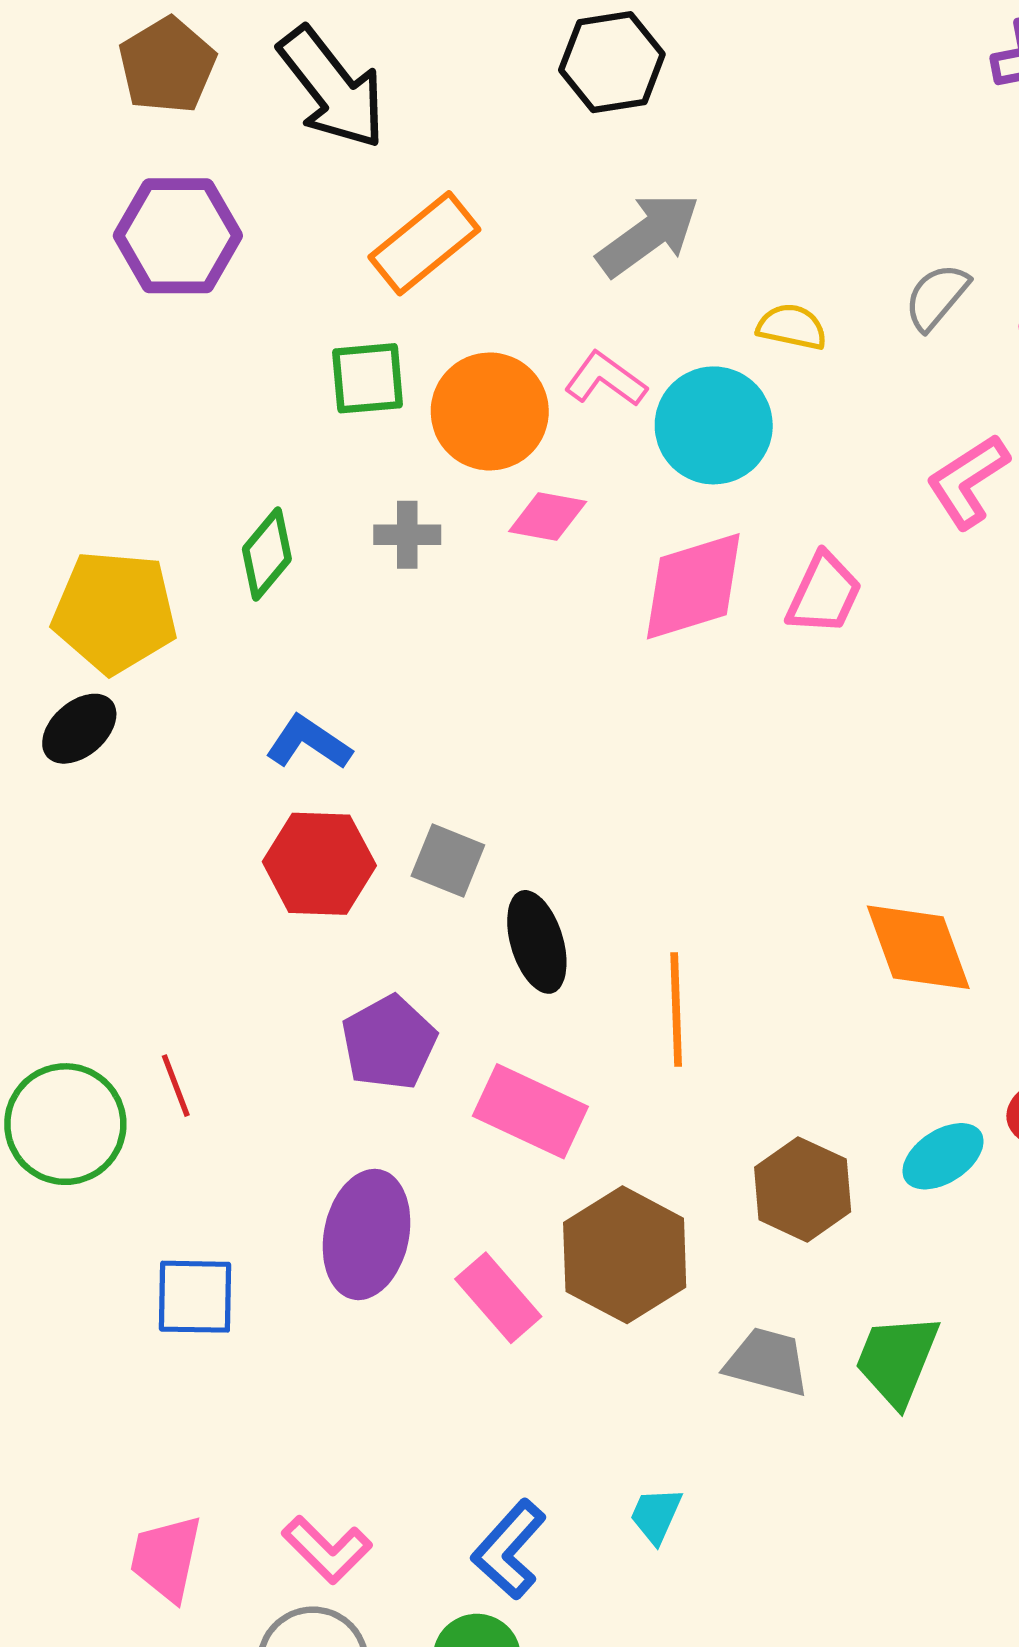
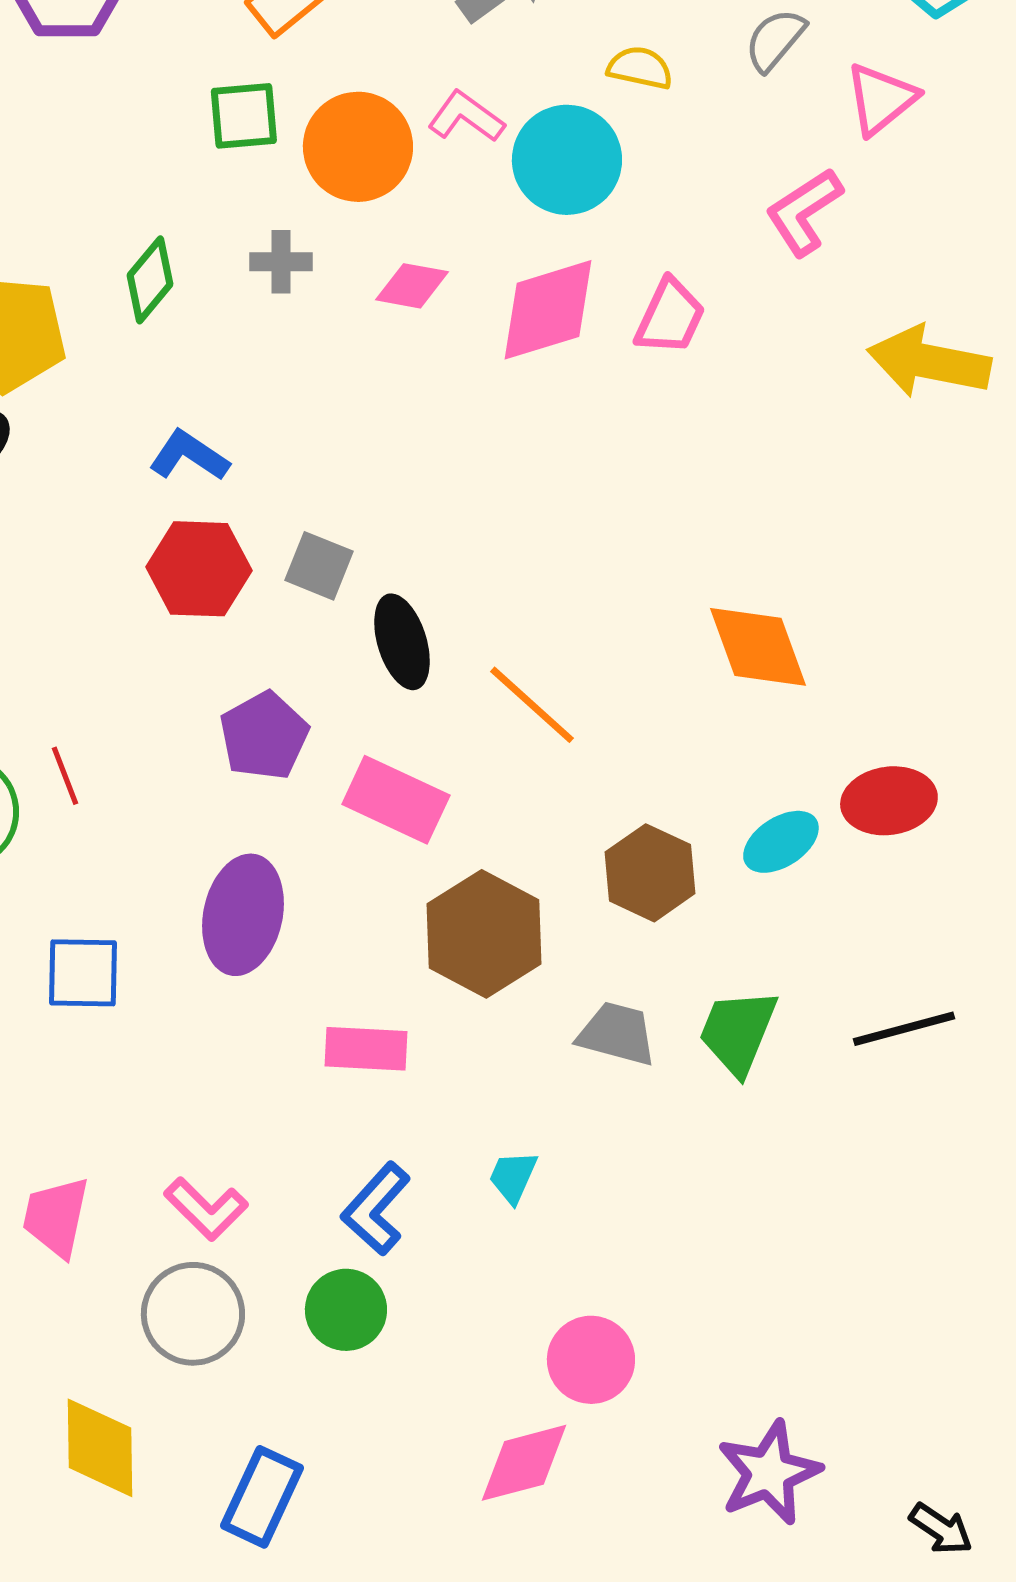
pink diamond: (548, 517) -> (412, 286), moved
orange line: (676, 1009) -> (532, 705), turned -46
pink rectangle: (498, 1298) -> (366, 1049), moved, turned -46

